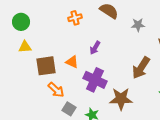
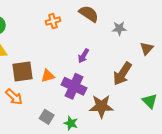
purple arrow: (95, 48) -> (83, 56), moved
orange triangle: (72, 62) -> (48, 76), moved, turned -40
orange arrow: (56, 90) -> (14, 97), moved

